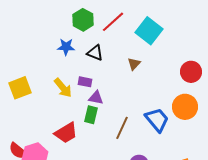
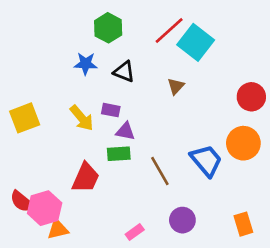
red line: (113, 22) -> (169, 30), moved
green rectangle: (91, 115) -> (119, 154), turned 72
brown line: (122, 128) -> (160, 171), turned -55
red trapezoid: (66, 133) -> (86, 178), turned -35

